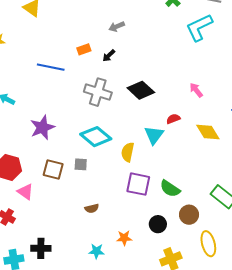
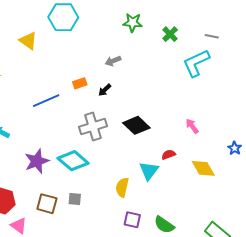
blue line: (51, 67) -> (46, 101), turned -36
gray cross: (98, 92) -> (93, 126), turned -36
cyan diamond: (96, 137) -> (73, 161), moved
purple square: (138, 184) -> (132, 220), size x0.7

